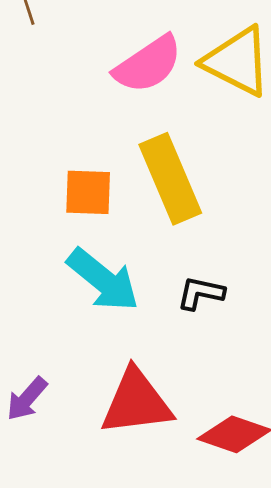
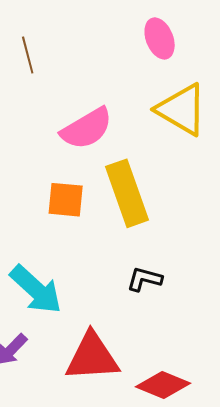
pink semicircle: (148, 64) -> (87, 129), moved
cyan arrow: (103, 280) -> (36, 290), moved

